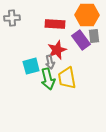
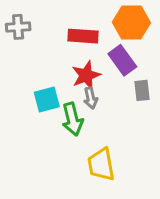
gray rectangle: (94, 36) -> (142, 90), moved
gray arrow: (50, 62) -> (91, 98), moved
yellow trapezoid: (67, 78) -> (101, 164), moved

